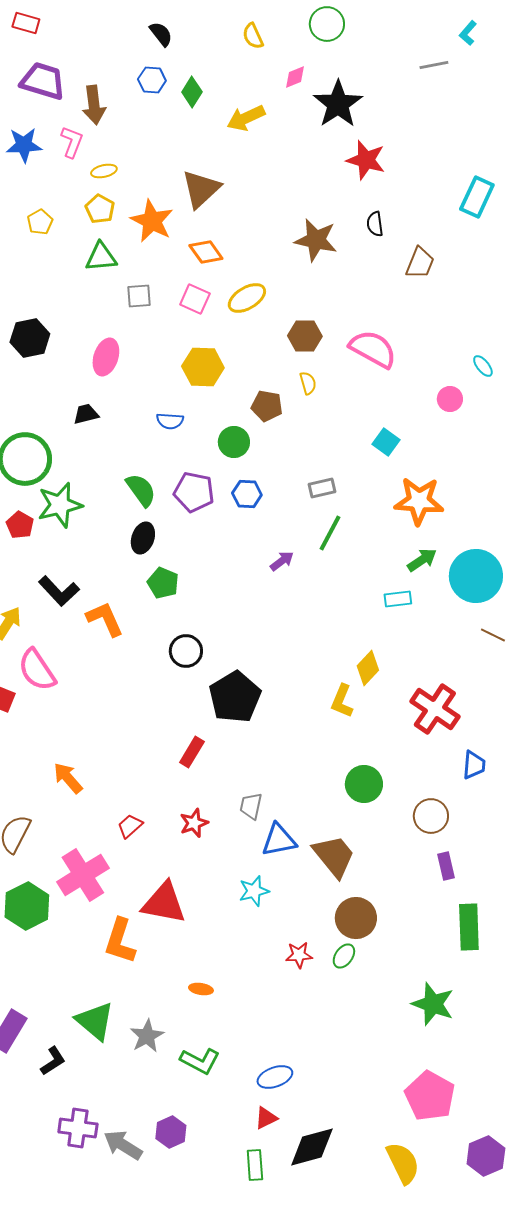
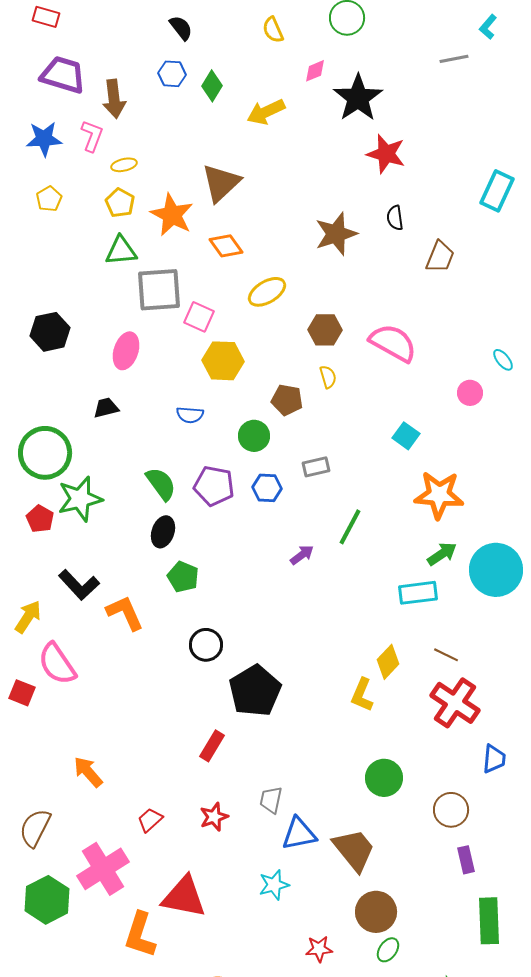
yellow pentagon: (40, 222) -> (49, 199), moved
brown star: (316, 240) -> (336, 234), turned -30
gray square: (139, 296) -> (159, 290), size x1.8
pink square: (195, 299) -> (199, 317), moved
gray rectangle: (322, 488) -> (316, 467), moved
cyan rectangle: (398, 599) -> (418, 593), size x1.4
brown line: (493, 635) -> (446, 655), moved
green ellipse: (344, 956) -> (388, 950), moved

